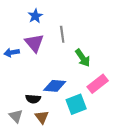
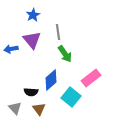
green arrow: (83, 58) -> (65, 54), moved
blue diamond: (55, 86) -> (51, 80), turned -45
cyan square: (76, 104) -> (71, 97), turned -30

